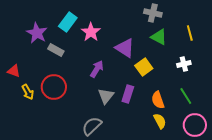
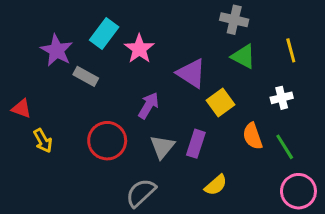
red circle: (54, 87) -> (107, 141), moved
orange semicircle: (158, 100) -> (253, 136), moved
yellow semicircle: (160, 121) -> (216, 185), moved, turned 77

